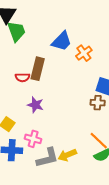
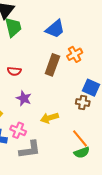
blue trapezoid: (62, 41) -> (55, 29), moved
brown rectangle: (38, 69) -> (52, 65), moved
yellow arrow: (67, 155) -> (49, 118), moved

